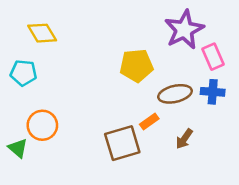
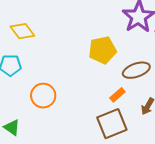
orange circle: (42, 125) -> (43, 96), moved
brown square: (122, 143) -> (112, 124), moved

